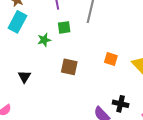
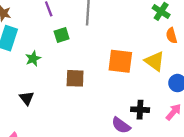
green star: (44, 40) -> (33, 59), moved
orange square: (111, 59) -> (120, 61), size x1.6

